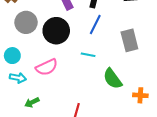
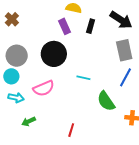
gray circle: (26, 22) -> (17, 56), moved
blue line: (95, 25) -> (126, 77), moved
gray rectangle: (129, 40) -> (124, 50), moved

